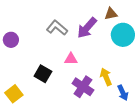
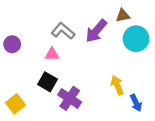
pink triangle: (71, 59) -> (52, 54), moved
purple cross: (83, 87) -> (70, 98), moved

